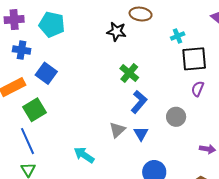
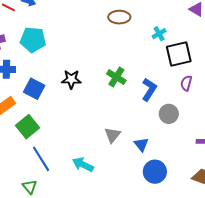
black star: (117, 32) -> (71, 79), moved
blue L-shape: (139, 102) -> (149, 90), moved
blue triangle: (141, 134) -> (141, 144), moved
blue line: (28, 141) -> (41, 159), moved

